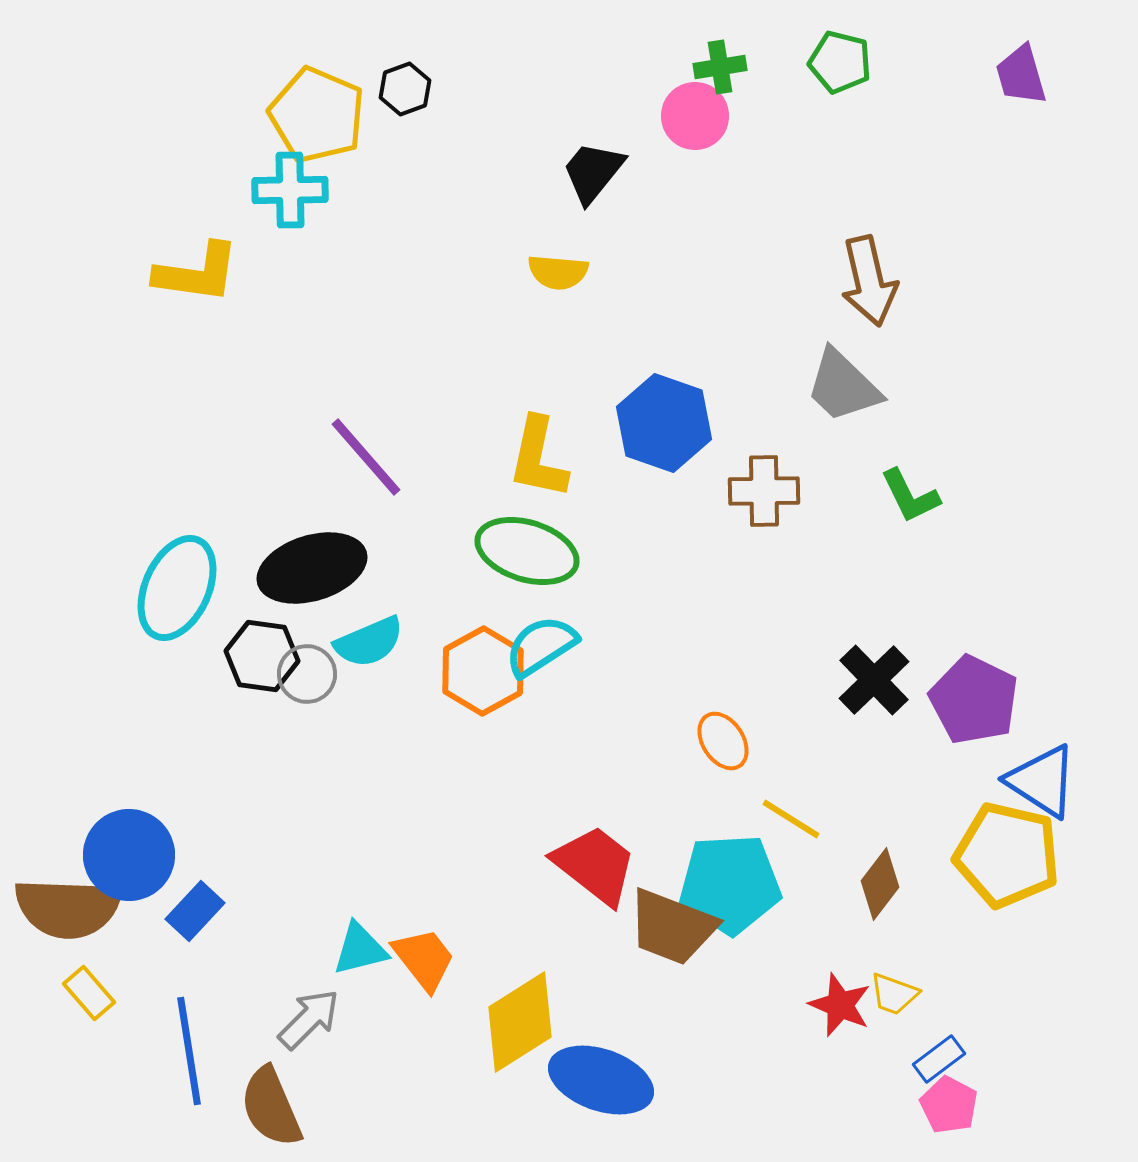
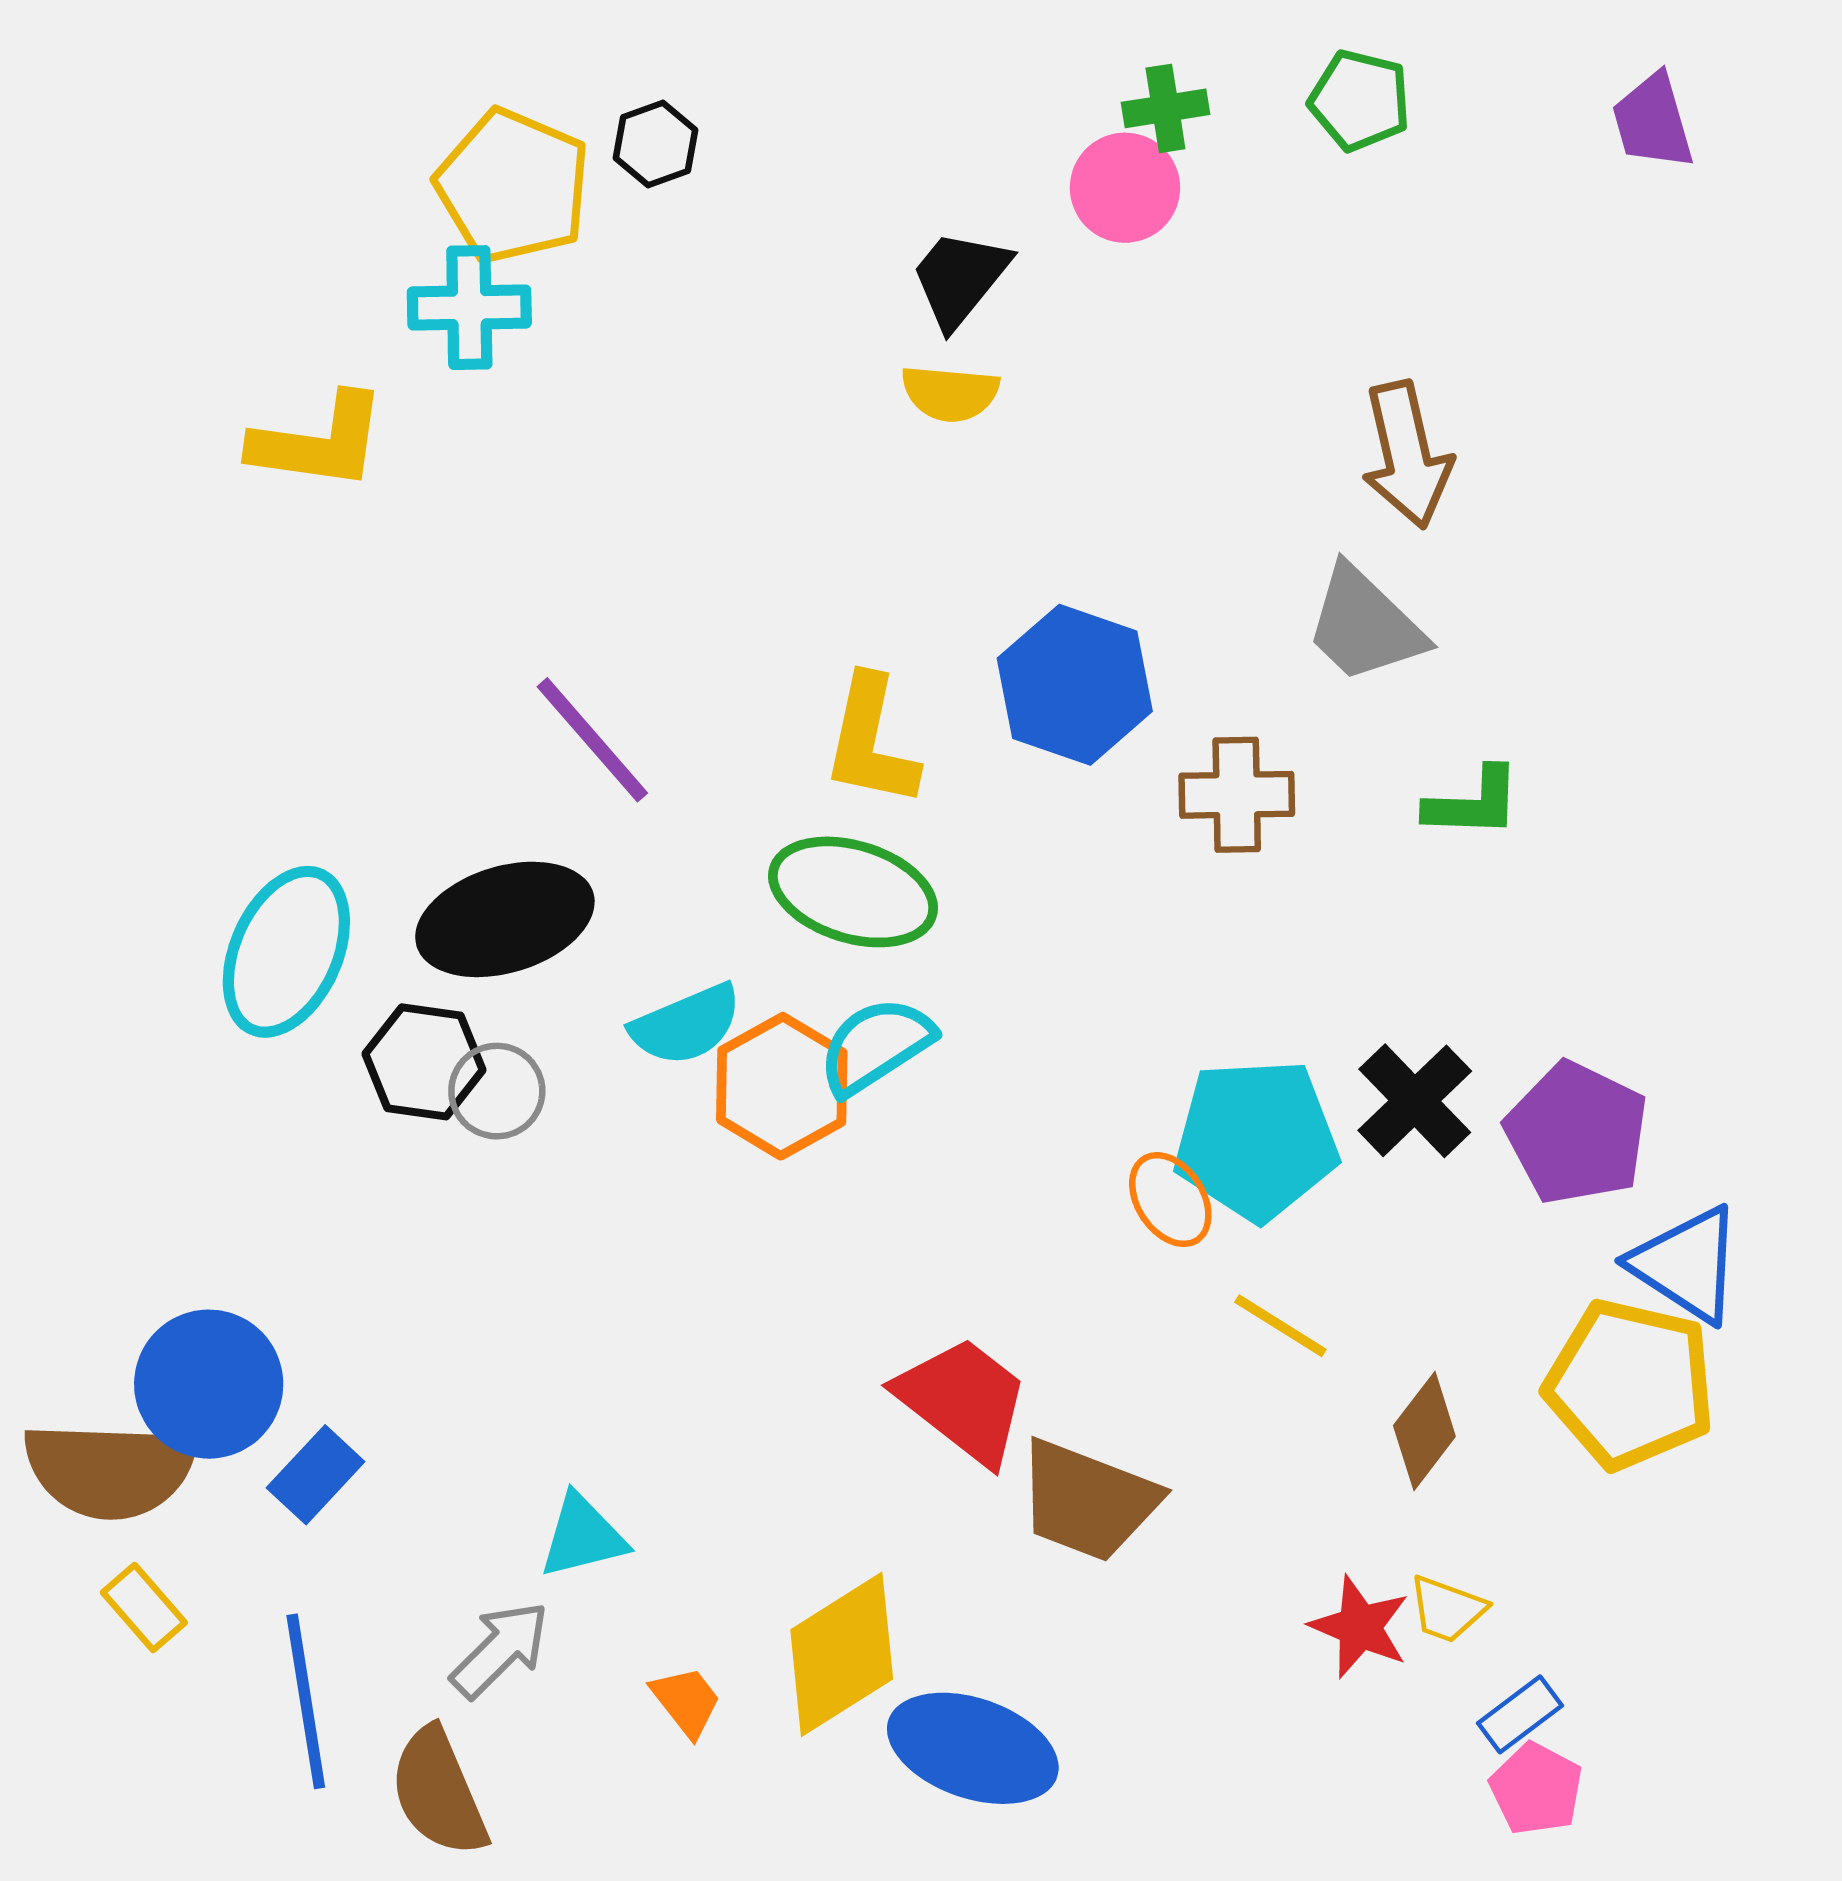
yellow semicircle: (558, 272) -> (950, 393), moved
green L-shape: (910, 496) -> (1473, 803), turned -62
cyan semicircle: (369, 642) -> (686, 1025), moved
cyan pentagon: (730, 884) -> (1256, 1140), moved
orange trapezoid: (424, 959) -> (686, 1701), moved, size x0.7

